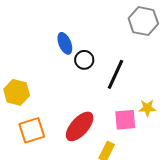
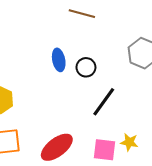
black circle: (84, 60) -> (86, 67), moved

